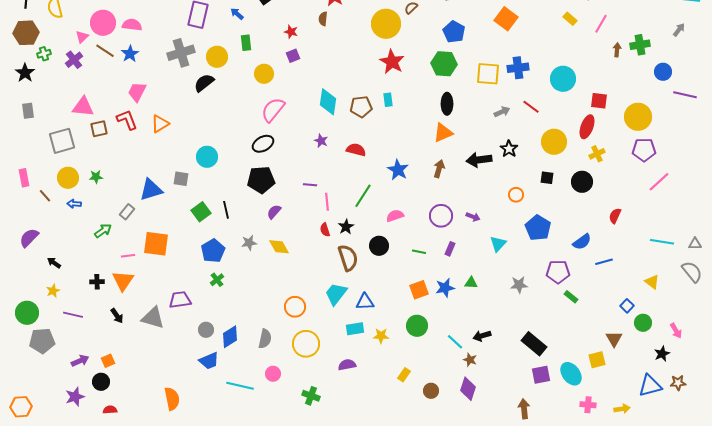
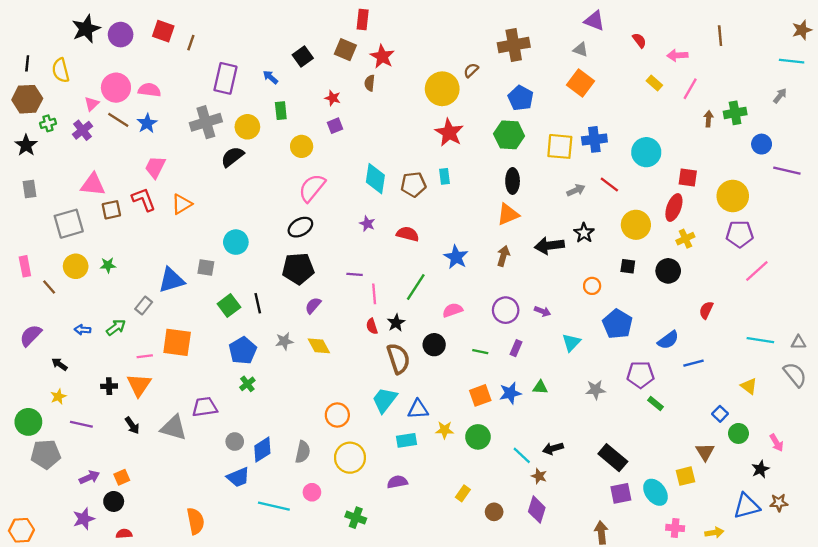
blue arrow: (74, 204) -> (83, 330), moved
yellow star: (381, 336) -> (445, 430), moved

